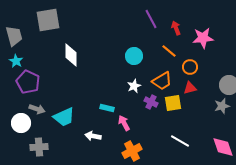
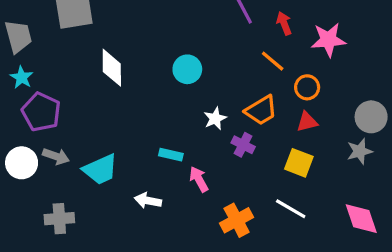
cyan circle: (134, 56) -> (187, 69), moved
yellow square: (173, 103) -> (299, 163), moved, turned 30
white circle: (21, 123) -> (22, 163), moved
orange cross: (132, 151) -> (237, 220), moved

